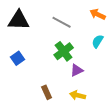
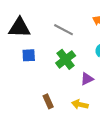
blue square: (18, 58) -> (29, 55), moved, turned 32
purple triangle: (77, 70) -> (87, 79), moved

